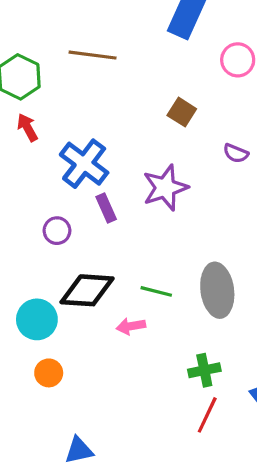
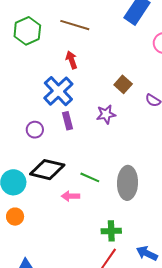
brown square: (182, 112) -> (123, 84), moved
red arrow: (27, 127) -> (72, 60), moved
purple star: (165, 188) -> (106, 114), size x0.7

